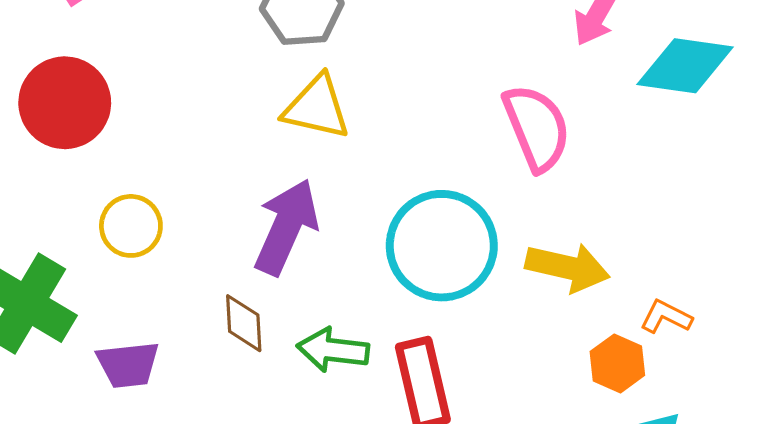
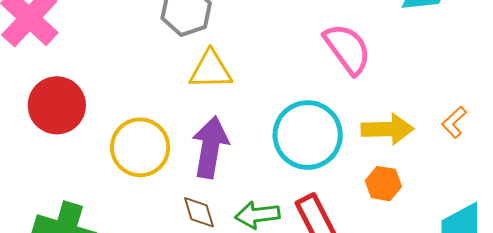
yellow circle: (131, 226) -> (140, 147), moved, size x1.5
orange L-shape: (666, 317) -> (454, 122), moved, turned -56
orange hexagon: (617, 363) -> (383, 184), moved

